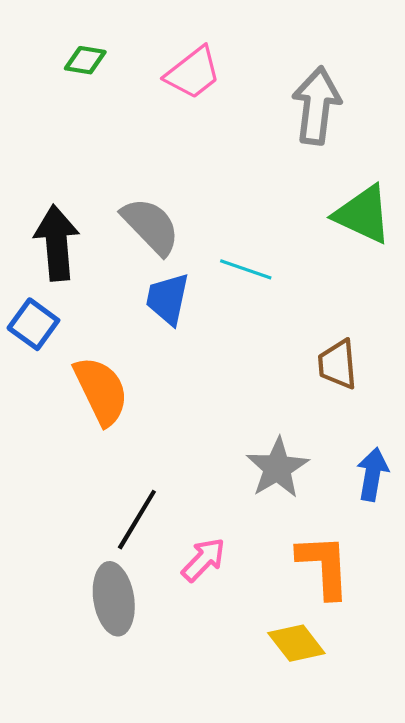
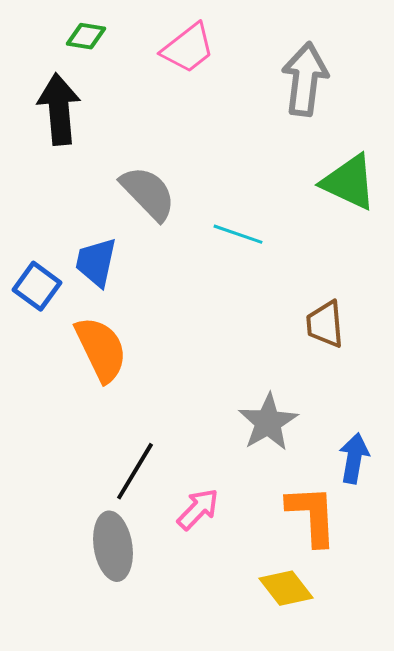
black arrow: (57, 243) -> (59, 109), moved
blue trapezoid: (168, 299) -> (96, 262), moved
blue arrow: (372, 474) -> (354, 458), moved

